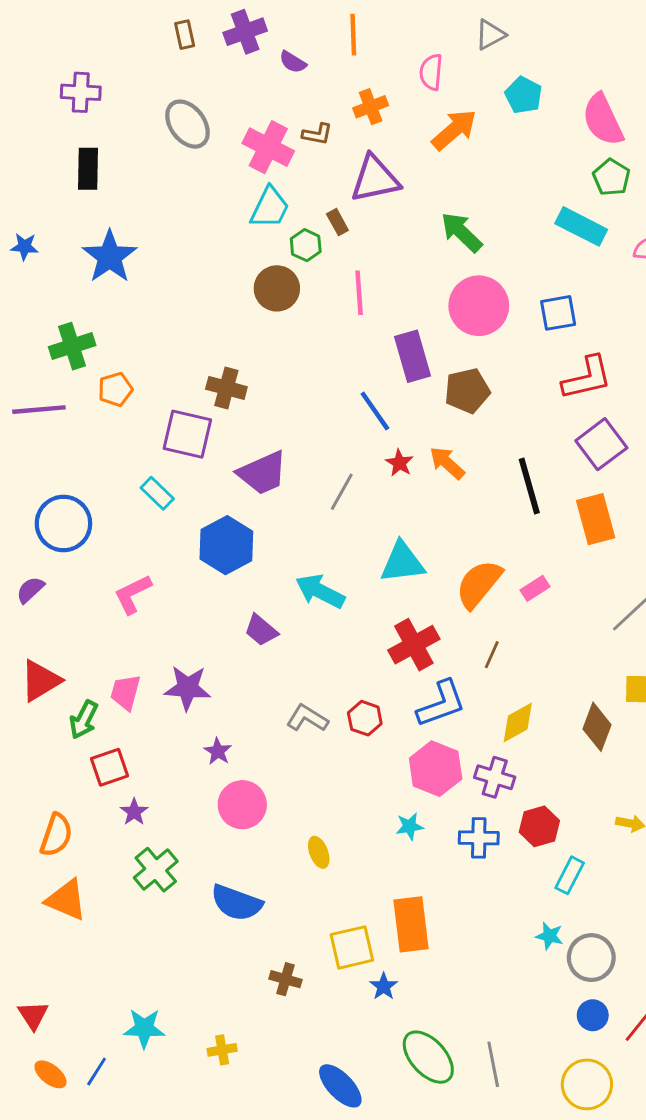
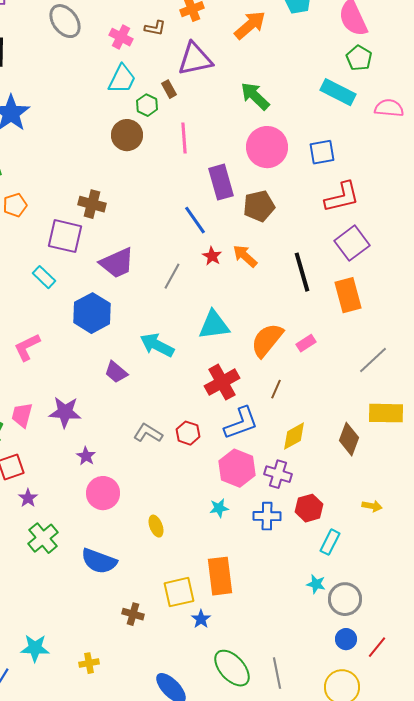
pink cross: (268, 147) -> (121, 37), size x0.7

